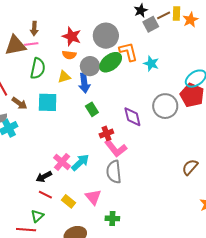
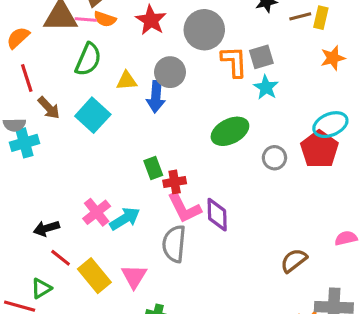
orange star: (190, 20) -> (333, 58), moved
gray square: (151, 24) -> (261, 57), moved
orange semicircle: (69, 55) -> (105, 19), moved
green ellipse: (111, 62) -> (230, 131), moved
cyan square: (48, 102) -> (93, 115), turned 30
gray circle: (165, 106) -> (274, 158), size x0.6
green rectangle: (92, 109) -> (153, 168), moved
purple diamond: (132, 117) -> (217, 215), moved
black arrow: (44, 177) -> (46, 228), moved
yellow rectangle: (69, 201) -> (94, 276), size x1.5

